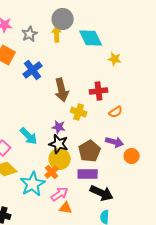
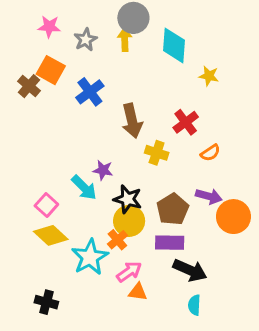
cyan diamond: (91, 38) -> (174, 45), turned 30
red cross: (99, 91) -> (186, 122), turned -30
purple star: (59, 127) -> (103, 170), moved
orange circle: (132, 156) -> (233, 217), size x1.5

